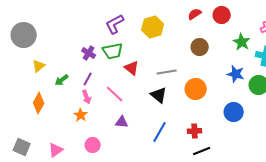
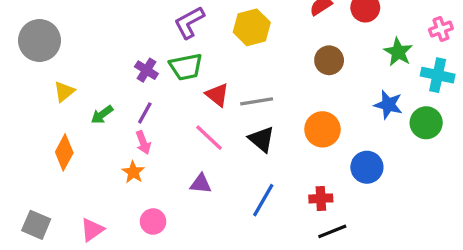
gray line: (167, 72) -> (257, 101), moved
pink line: (115, 94) -> (209, 138), moved
blue circle: (234, 112) -> (367, 167), moved

